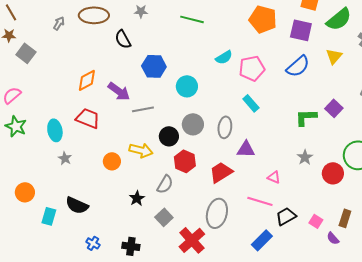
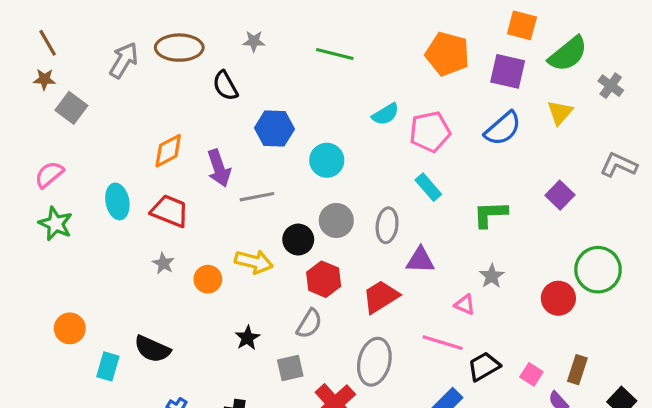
gray arrow: (59, 23) -> (124, 60), size x1.6
purple arrow: (119, 91) -> (219, 168), turned 35
green L-shape: (306, 117) -> (490, 214), moved
cyan ellipse: (55, 130) -> (117, 201), moved
gray star: (305, 157) -> (492, 276), moved
gray star: (65, 158) -> (163, 263), moved
gray semicircle: (165, 184) -> (309, 324), moved
gray square: (164, 217) -> (290, 368), turned 30

